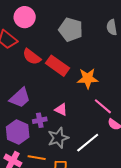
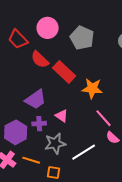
pink circle: (25, 17) -> (48, 28), moved
purple trapezoid: (20, 98) -> (36, 99), moved

